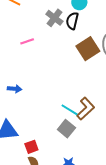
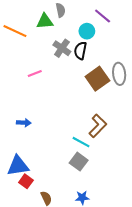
brown L-shape: (86, 109) -> (98, 126), moved
red square: (31, 147) -> (26, 181), moved, turned -32

